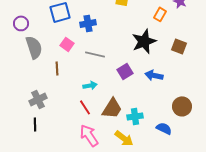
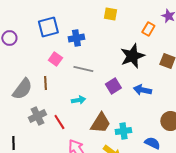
gray semicircle: (34, 47) -> (22, 89), moved, turned 55
gray cross: (38, 99) -> (37, 116), moved
red line: (85, 107) -> (59, 122), moved
black line: (35, 124) -> (13, 143), moved

